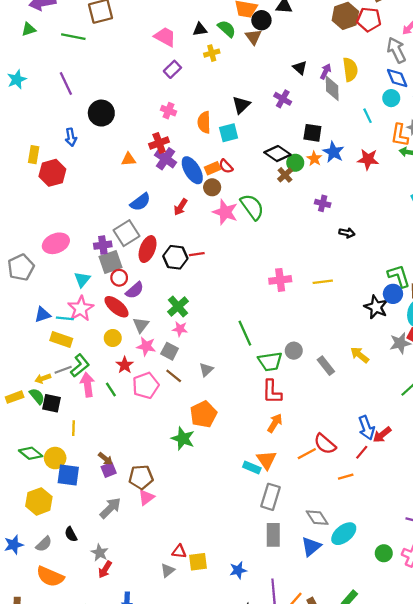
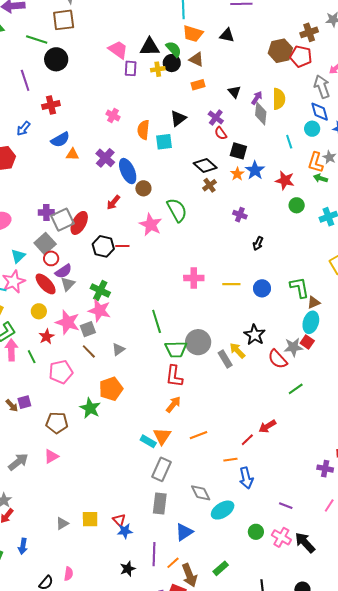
black circle: (261, 20) -> (172, 63), moved
black triangle: (200, 29) -> (150, 47), size x1.5
brown triangle: (253, 37) -> (196, 59), turned -35
purple rectangle: (172, 69) -> (131, 68), moved, turned -49
black circle: (101, 113) -> (56, 59), moved
blue arrow: (71, 137) -> (23, 129), turned 42
red cross: (159, 143) -> (51, 105), moved
green circle: (295, 163) -> (297, 205), moved
red semicircle: (226, 166) -> (221, 133), moved
orange rectangle: (212, 168) -> (198, 85), moved
blue semicircle: (140, 202) -> (60, 140), moved
pink star: (225, 212) -> (151, 225), moved
black arrow: (347, 233) -> (258, 243), turned 96
purple cross: (103, 245) -> (46, 212), moved
red ellipse: (148, 249) -> (79, 223), moved
gray square: (110, 262) -> (45, 244), turned -30
blue circle: (393, 294) -> (262, 288), moved
green cross: (178, 307) -> (100, 290), turned -30
black star: (376, 307) -> (255, 335), moved
gray triangle: (141, 325) -> (68, 284), moved
pink star: (180, 329) -> (99, 311), size x1.6
pink star: (146, 346) -> (68, 322), size x1.4
gray square: (170, 351) -> (88, 329), turned 35
gray circle: (294, 351) -> (198, 342), size x1.6
yellow arrow: (360, 355) -> (237, 351), moved
pink pentagon: (146, 385) -> (61, 372), moved
blue arrow: (366, 428) -> (246, 478), moved
red semicircle: (325, 444) -> (278, 359), moved
brown arrow: (105, 459) -> (12, 405), moved
purple square: (109, 470) -> (24, 402), moved
brown pentagon: (141, 477) -> (57, 423), moved
blue triangle: (311, 547) -> (184, 532), moved
red triangle: (179, 551) -> (119, 520), moved, turned 32

